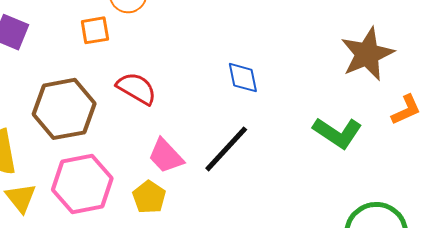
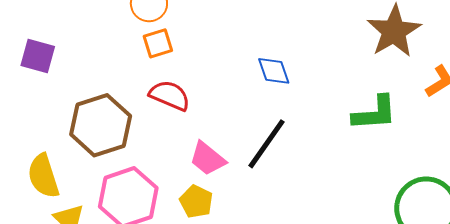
orange square: (95, 30) -> (158, 43), moved
green L-shape: (337, 133) -> (375, 113), turned -30

